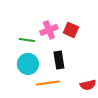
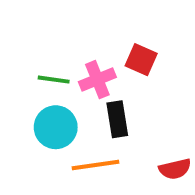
pink cross: (49, 30) -> (97, 80), moved

